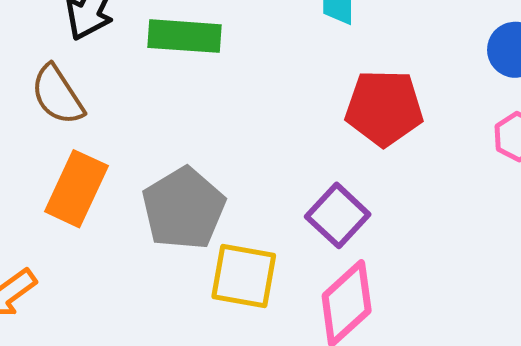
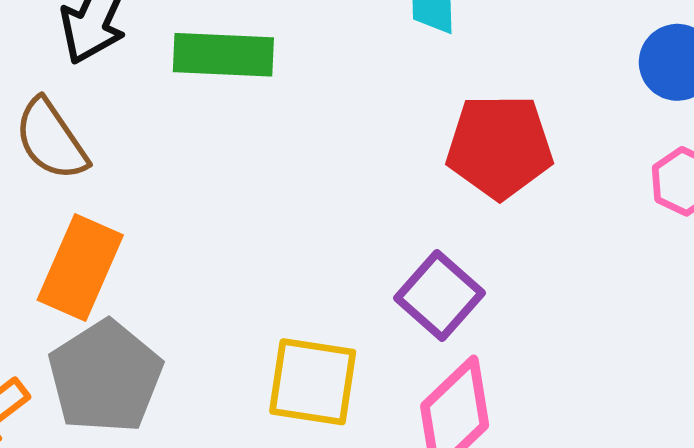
gray pentagon: (184, 209) -> (105, 377), moved

